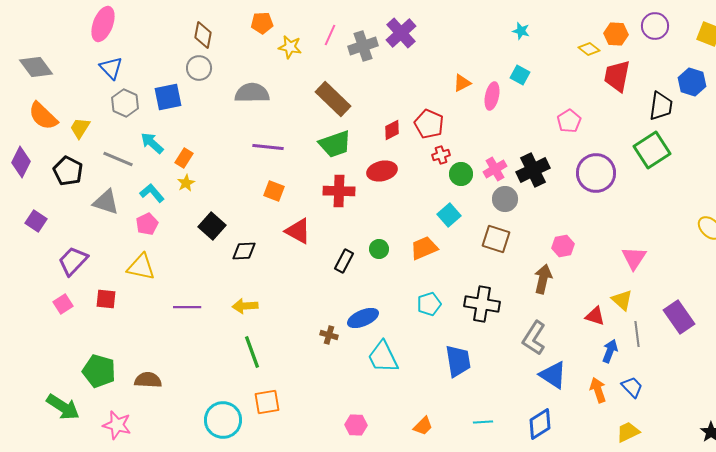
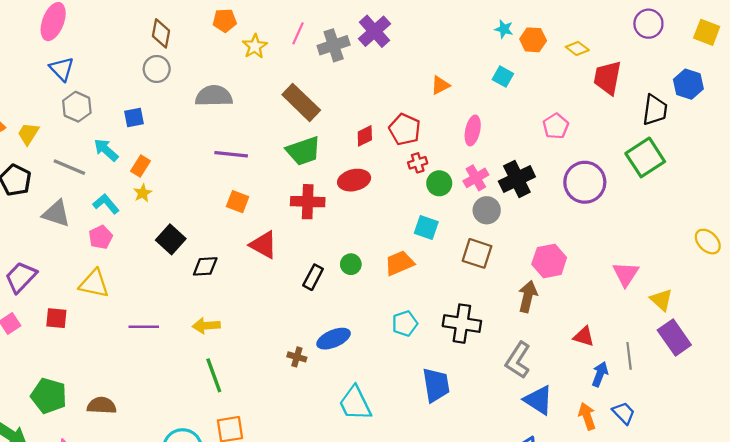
orange hexagon: (616, 34) -> (533, 40), moved
yellow star: (290, 47) -> (255, 46), turned 30
pink ellipse: (492, 96) -> (473, 130), moved
blue square: (168, 97) -> (134, 118), moved, size x0.7
cyan square: (449, 215) -> (426, 228), turned -30
pink hexagon: (563, 246) -> (549, 261), size x1.4
yellow triangle: (622, 300) -> (661, 300), moved
cyan trapezoid: (383, 357) -> (355, 403), moved

